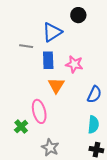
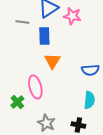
pink star: (74, 64) -> (72, 16), moved
blue semicircle: (94, 94) -> (90, 70), turned 60
black cross: (96, 150) -> (78, 125), moved

